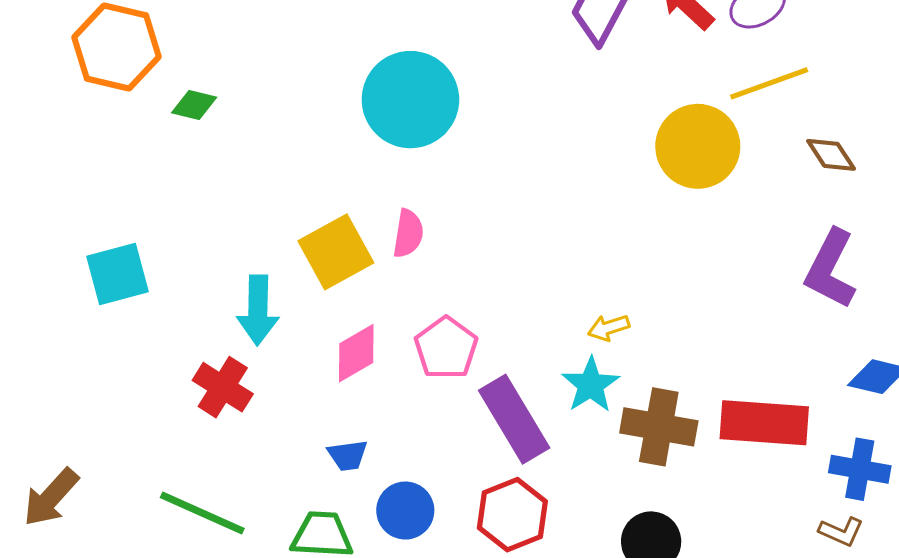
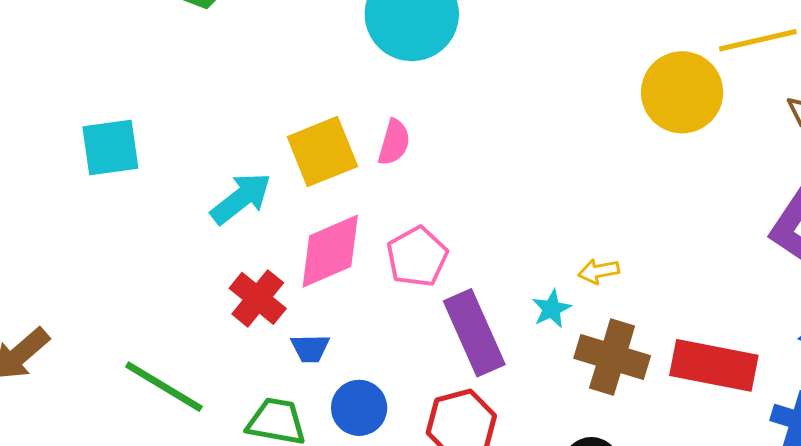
cyan arrow: (258, 310) -> (241, 198), turned -136
yellow arrow: (609, 328) -> (599, 271), moved
pink diamond: (356, 353) -> (330, 251), size x1.4
cyan star: (591, 385) -> (552, 309), size x0.7
red cross: (223, 387) -> (258, 298), moved

